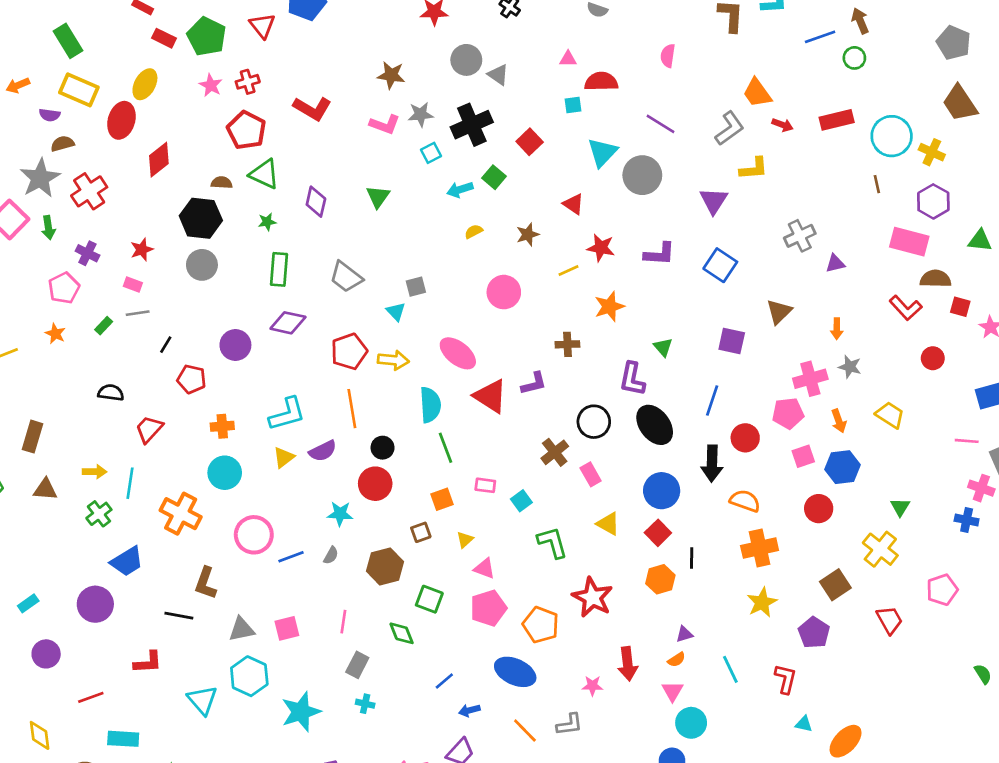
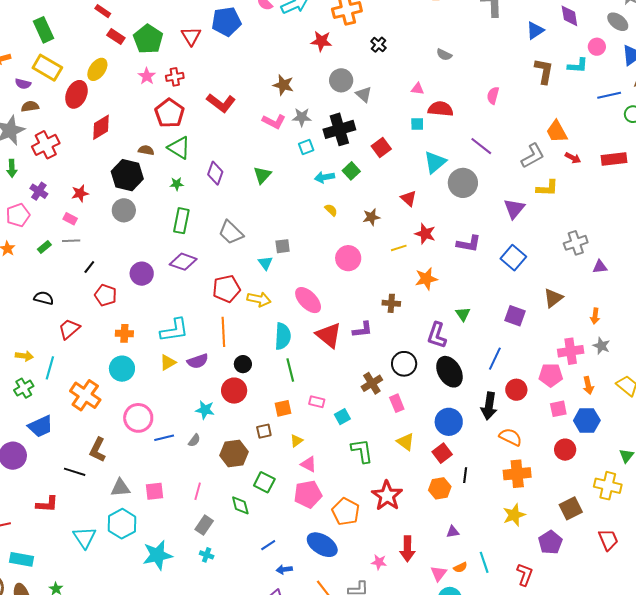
yellow semicircle: (474, 231) -> (331, 210), turned 64
yellow cross: (880, 549) -> (608, 486), turned -32
orange semicircle: (676, 660) -> (460, 567), moved

